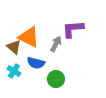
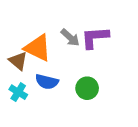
gray arrow: (56, 44) -> (70, 38), moved, turned 105
green circle: (56, 79) -> (87, 88), moved

